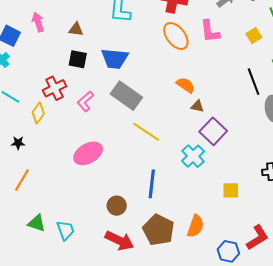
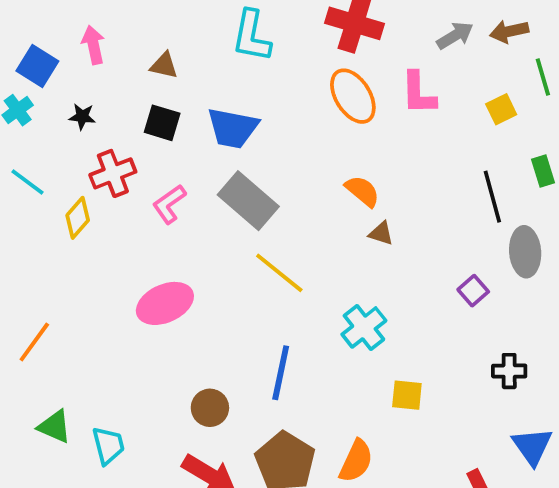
purple square: (213, 131) -> (473, 291), moved, size x0.6
black star: (18, 143) -> (82, 117), moved
yellow square: (231, 190) -> (407, 395), moved

